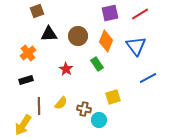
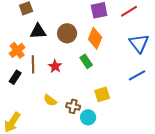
blue triangle: (136, 46) -> (139, 43), moved
black rectangle: (26, 80) -> (15, 77), turned -40
yellow semicircle: (61, 103) -> (50, 100), turned 88
brown line: (39, 106) -> (33, 64), moved

